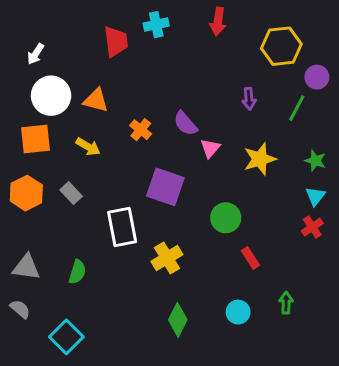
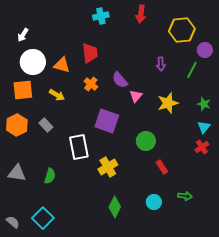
red trapezoid: (116, 42) -> (90, 53), moved
green arrow: (286, 303) -> (185, 196), turned 96
gray semicircle: (20, 309) -> (13, 222), moved

